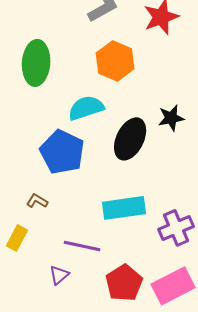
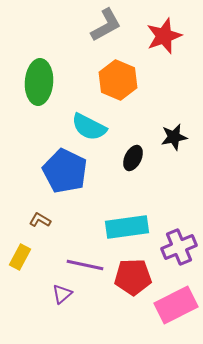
cyan semicircle: (86, 108) -> (89, 127), turned -135
black ellipse: (130, 139) -> (133, 158), size x0.6
red pentagon: (124, 283) -> (133, 277), moved, turned 30

